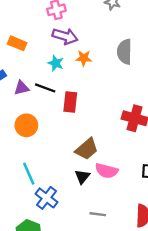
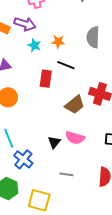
purple arrow: (65, 36) -> (25, 24), moved
black line: (45, 88) -> (66, 65), moved
brown trapezoid: (87, 149) -> (75, 105), moved

